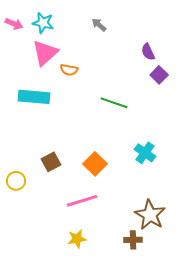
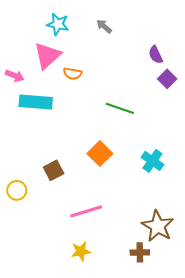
cyan star: (43, 23) -> (58, 24), moved
pink arrow: (14, 24) -> (15, 76), moved
orange square: (95, 164) -> (100, 154), moved

